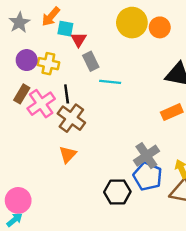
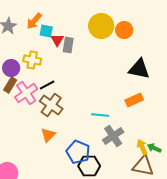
purple circle: (27, 60) -> (11, 68), moved
gray rectangle: (91, 61) -> (68, 45), moved, turned 35
cyan line: (110, 82) -> (100, 115), moved
black line: (67, 94) -> (47, 85), turned 70
blue pentagon: (148, 176) -> (78, 152), moved

